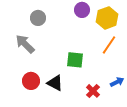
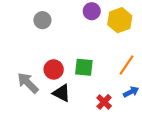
gray arrow: (25, 44) -> (28, 83), moved
orange line: (109, 45) -> (126, 65), moved
red circle: (31, 81) -> (54, 69), moved

